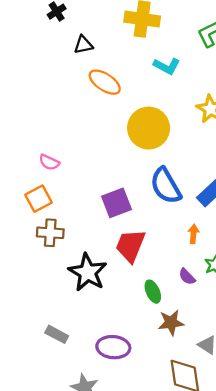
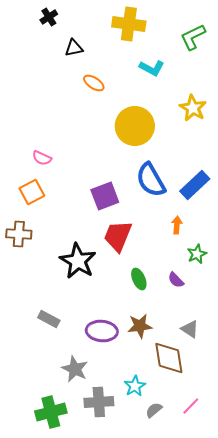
orange ellipse: (105, 82) -> (94, 83), size x0.7
brown cross: (50, 233) -> (19, 234), moved
purple semicircle: (187, 277) -> (176, 280), moved
brown star: (171, 323) -> (140, 326), moved

